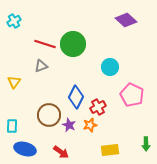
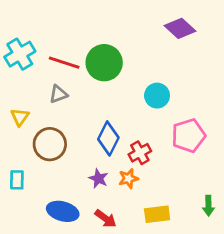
cyan cross: (14, 21) -> (20, 54), moved, size x1.5
pink pentagon: (132, 95) -> (188, 136), turned 30
brown circle: (49, 115) -> (50, 144), moved
blue ellipse: (25, 149) -> (63, 211), moved
red arrow: (61, 152) -> (106, 218), moved

